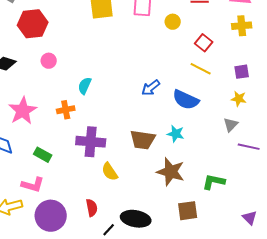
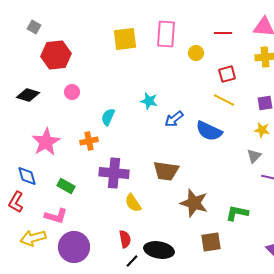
red square: (204, 43) -> (227, 74), turned 36
cyan star: (176, 134) -> (149, 101), moved
red semicircle: (92, 208) -> (125, 239), moved

